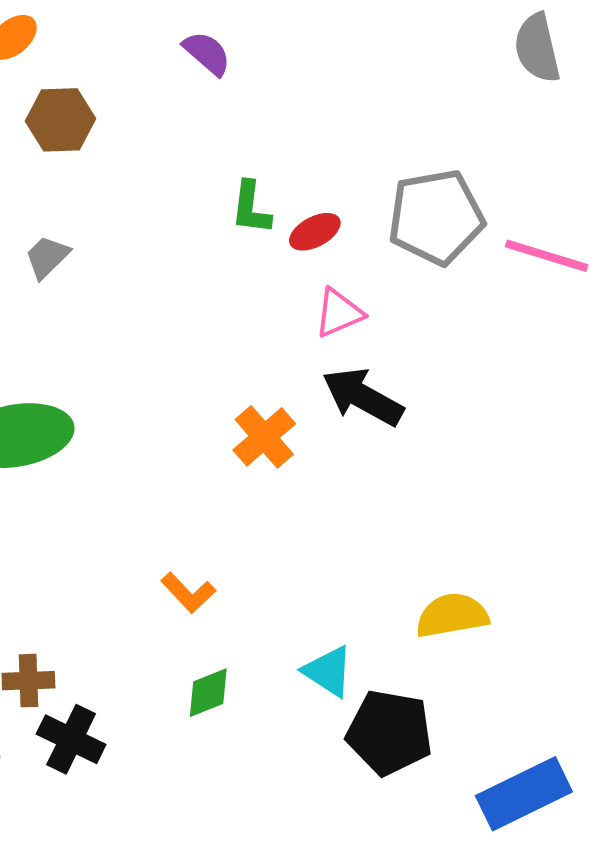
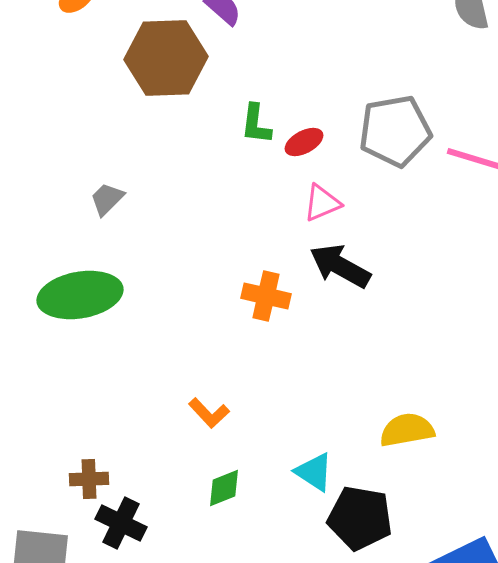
brown hexagon: (60, 120) -> (166, 58), moved, size x1.6
gray trapezoid: (47, 257) -> (107, 199), moved
orange cross: (264, 437) -> (266, 296), turned -36

